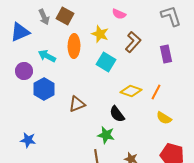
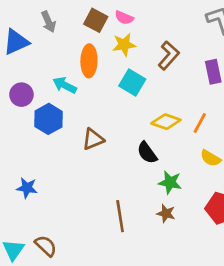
pink semicircle: (119, 14) -> (124, 18), moved
brown square: (65, 16) -> (96, 20), moved
yellow star: (100, 34) -> (124, 45), turned -30
cyan arrow: (47, 56) -> (65, 85), moved
green star: (106, 135) -> (170, 182), moved

